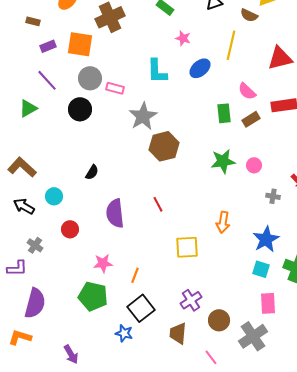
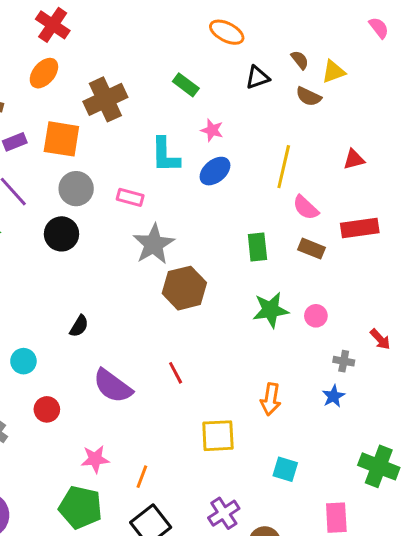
yellow line: (231, 45) -> (284, 167), moved
red triangle: (280, 58) -> (354, 159), size x0.6
blue ellipse: (200, 68) -> (215, 171), moved
cyan L-shape: (157, 71) -> (165, 155), moved
pink rectangle: (115, 88) -> (130, 197), moved
green rectangle: (224, 113) -> (257, 247), moved
brown rectangle: (251, 119) -> (312, 249), turned 54
purple semicircle: (115, 213) -> (113, 386), turned -48
blue star: (266, 239) -> (333, 396), moved, size x0.6
cyan square: (261, 269) -> (285, 469), moved

